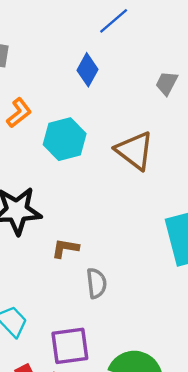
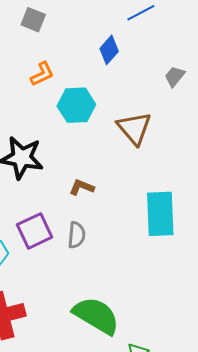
brown L-shape: (65, 248) -> (82, 187), moved
purple square: (70, 346) -> (35, 231), moved, turned -30

